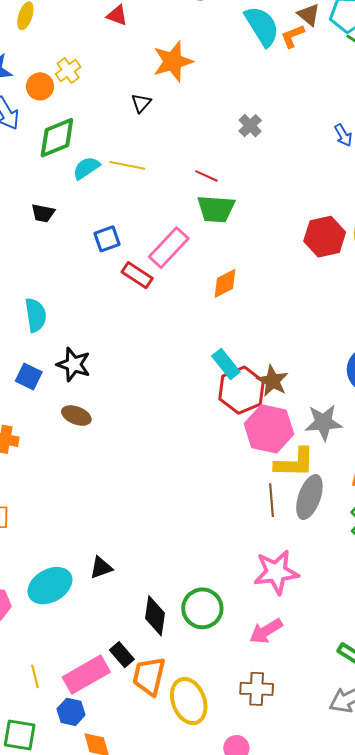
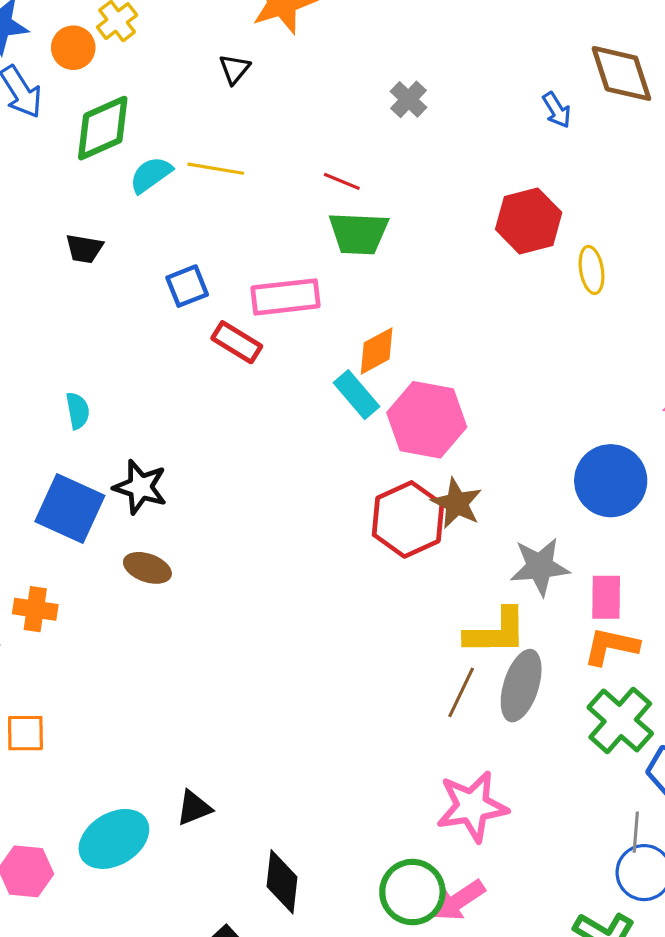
red hexagon: (325, 237) -> (529, 221), moved
pink rectangle: (169, 248) -> (286, 297), turned 42
cyan semicircle: (36, 315) -> (78, 411), size x0.7
cyan rectangle: (226, 364) -> (357, 395), moved
blue square: (29, 377) -> (70, 508), size x1.6
pink hexagon: (269, 429) -> (427, 420), moved
brown line: (271, 500) -> (461, 692), turned 32
green circle: (202, 608) -> (412, 892), moved

